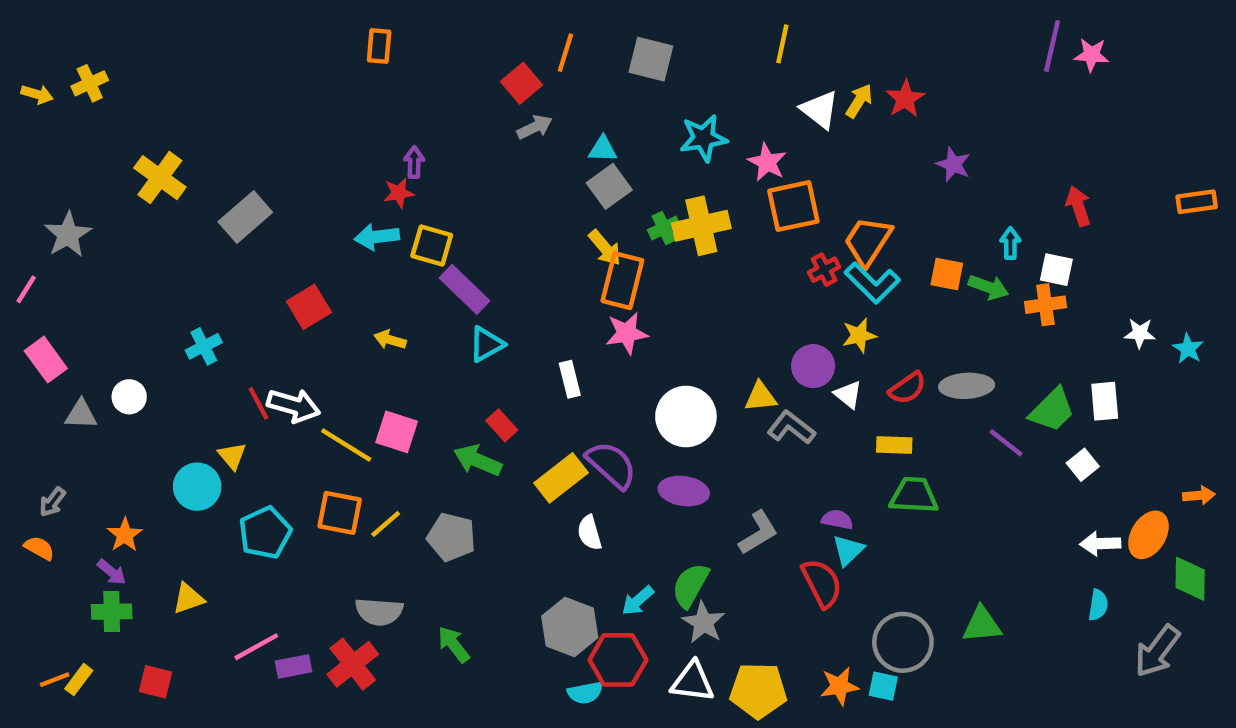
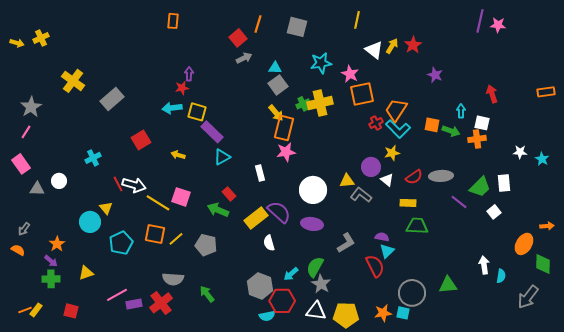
pink line: (26, 289) -> (26, 132), moved
white arrow: (1100, 544) -> (484, 265), moved, turned 84

